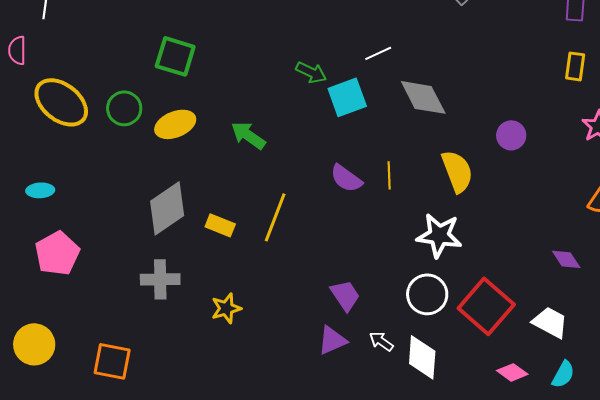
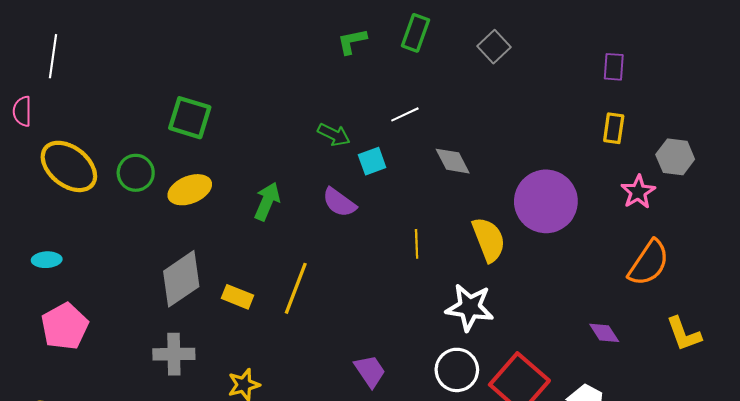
cyan square: (347, 97) -> (372, 161), size x0.7
gray diamond: (423, 97) -> (453, 161), size x0.7
green arrow: (248, 135) -> (267, 201), turned 78
purple circle: (511, 135) -> (546, 201), size x2.0
purple semicircle: (346, 178) -> (339, 202), moved

